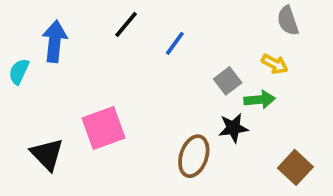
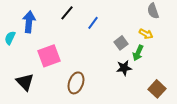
green arrow: (260, 100) -> (138, 53), turned 119
pink square: (103, 128) -> (49, 56), moved
brown ellipse: (194, 156) -> (76, 83), moved

